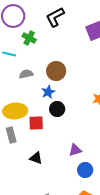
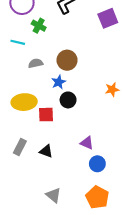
gray rectangle: (11, 135) -> (20, 147), moved, turned 42
purple triangle: (75, 150) -> (87, 143), turned 40

